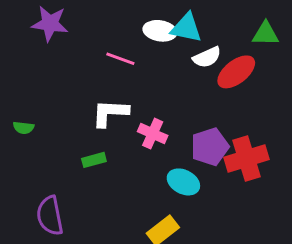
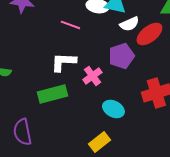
pink cross: (153, 134) -> (92, 76), turned 30
purple pentagon: (210, 147) -> (121, 56), moved
green rectangle: (94, 160) -> (52, 94), size x1.8

